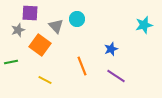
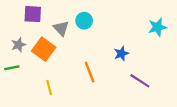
gray star: (18, 30) -> (18, 45), moved
purple line: (116, 76) -> (140, 81), moved
yellow line: (45, 80) -> (49, 87), turned 48

